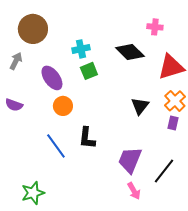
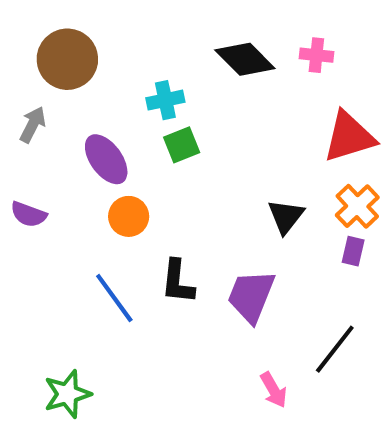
black diamond: (130, 52) -> (245, 59), moved
purple trapezoid: (130, 160) -> (251, 296), moved

